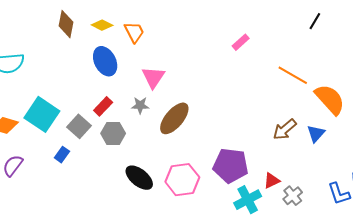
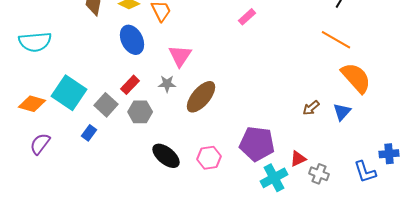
pink rectangle: (241, 42) -> (247, 17), moved
orange line: (293, 75) -> (336, 40), moved
brown arrow: (285, 129) -> (311, 108), size x0.7
pink hexagon: (182, 180) -> (209, 158), size x0.7
gray cross: (293, 196) -> (319, 174), turned -30

